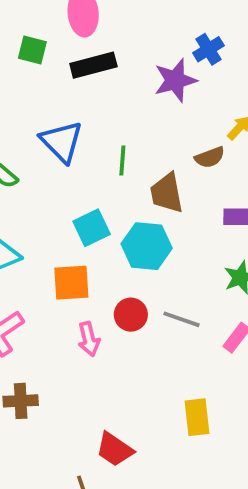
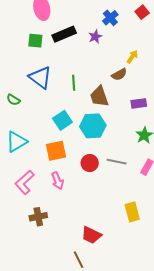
green square: (32, 50) -> (35, 41), moved
black rectangle: (93, 65) -> (64, 34), moved
purple star: (175, 80) -> (95, 37), size x0.6
pink arrow: (89, 339) -> (58, 181), moved

